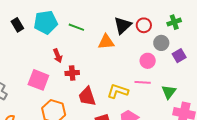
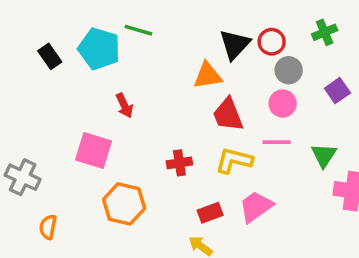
cyan pentagon: (46, 22) -> (99, 49), turned 30
green line: (76, 27) -> (138, 30), moved
gray circle: (161, 43) -> (289, 70), moved
red cross: (72, 73) -> (179, 163), moved
red trapezoid: (87, 96) -> (228, 115), moved

